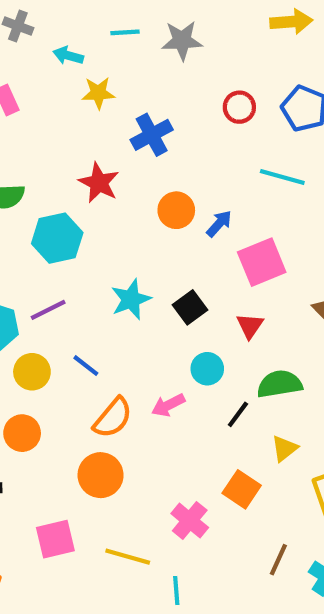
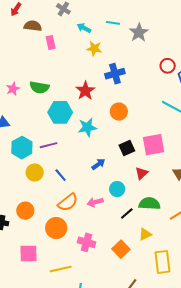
gray star: (182, 41) -> (139, 33), turned 30
red circle: (239, 107) -> (168, 66), moved
blue arrow: (219, 224) -> (98, 164), moved
cyan star: (131, 299) -> (87, 127), moved
black square: (190, 307) -> (127, 148), moved
orange circle: (22, 433) -> (25, 211), moved
pink cross: (190, 521) -> (87, 242), moved, turned -36
yellow line: (128, 557) -> (61, 269), turned -40

